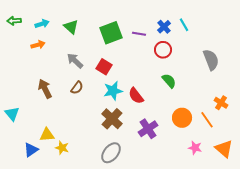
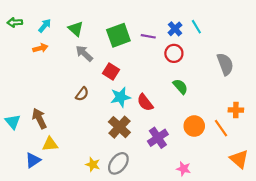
cyan arrow: (42, 24) -> (45, 26), turned -32
gray arrow: (75, 61) -> (84, 53), moved
brown arrow: (45, 89) -> (39, 119), moved
orange cross: (221, 103) -> (236, 110), turned -32
yellow star: (62, 148) -> (93, 164), moved
pink star: (195, 148) -> (184, 169), moved

